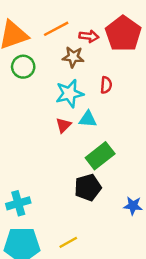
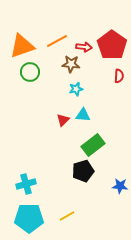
red semicircle: (106, 85) -> (119, 76), moved
cyan star: (70, 94) -> (76, 89), moved, size x0.6

